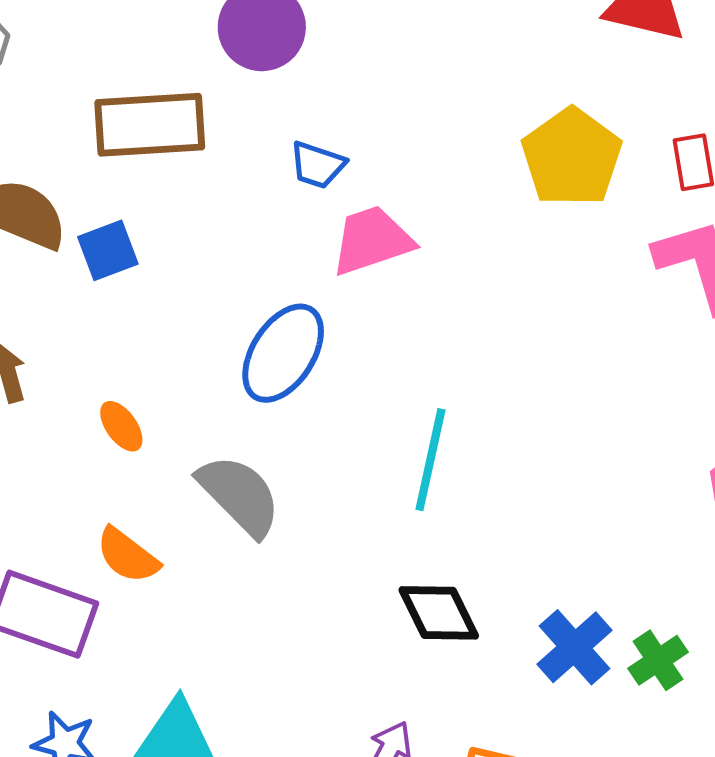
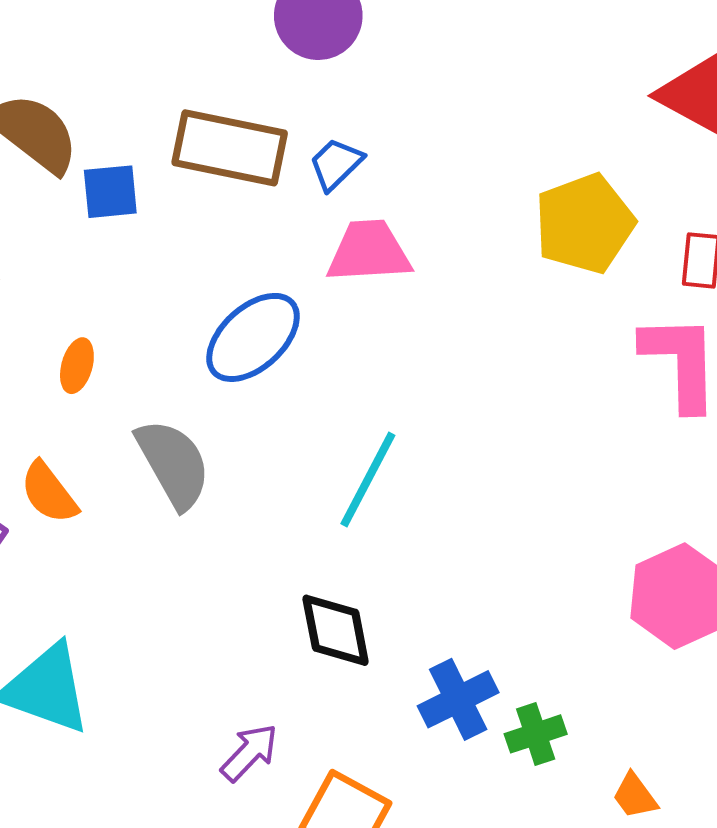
brown rectangle: (150, 125) -> (230, 148), moved
blue trapezoid: (317, 165) -> (336, 164), turned 102
orange ellipse: (121, 426) -> (77, 366), turned 36

